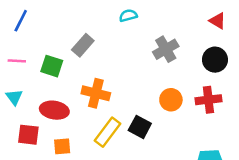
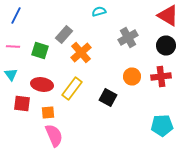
red triangle: (218, 21) -> (168, 16), size x1.6
orange cross: (96, 93) -> (81, 52), moved, turned 35
yellow rectangle: (107, 132) -> (72, 88), moved

